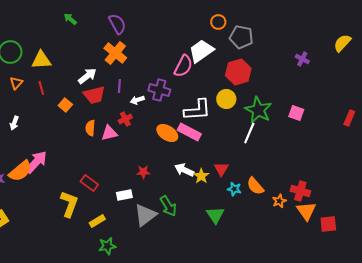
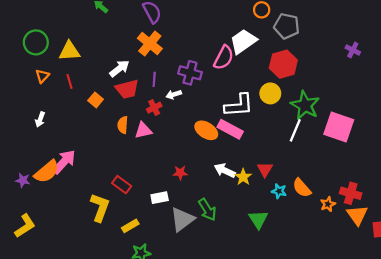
purple cross: (159, 90) -> (190, 73), moved
pink square: (296, 113) -> (339, 127), moved, size x1.8
red cross: (125, 119) -> (154, 108), moved

